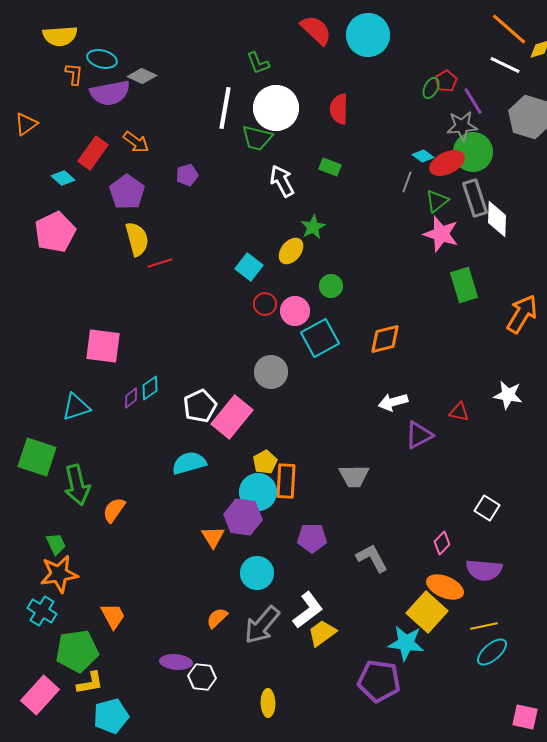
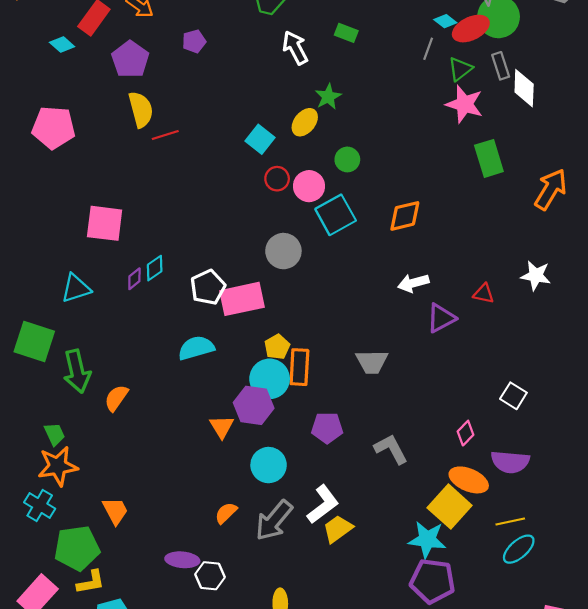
gray rectangle: (475, 198) -> (501, 66), size x0.7
pink pentagon: (55, 232) -> (53, 128), moved, turned 30
pink rectangle: (232, 417) -> (242, 299), turned 39
purple pentagon: (379, 681) -> (432, 581), moved

